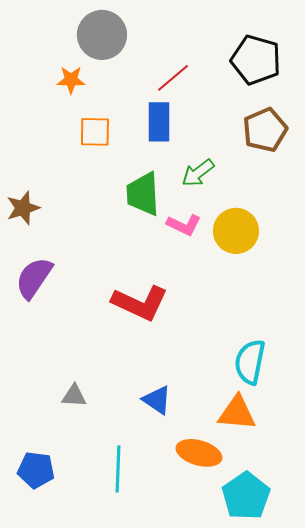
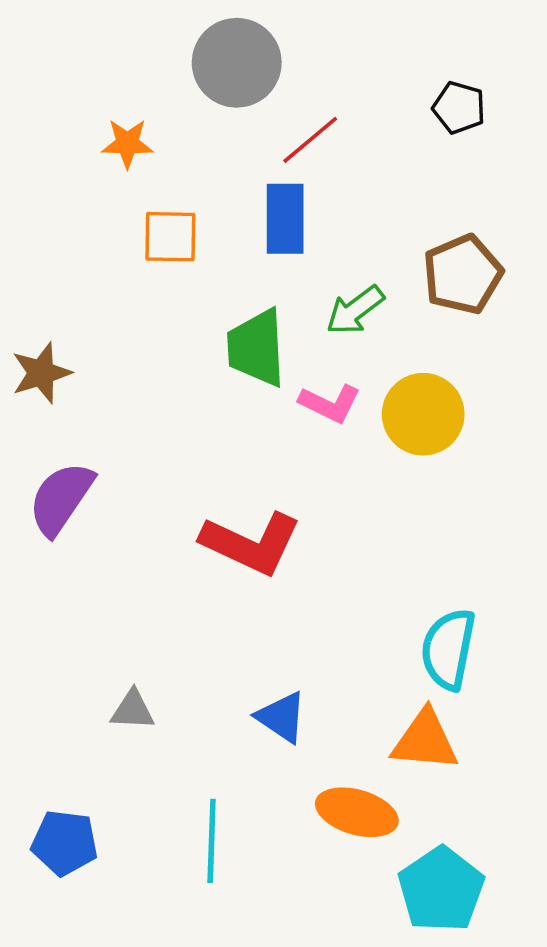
gray circle: (102, 35) -> (237, 63), moved
black pentagon: (256, 60) -> (459, 108), size x0.6
brown pentagon: (265, 130) -> (463, 274), moved

